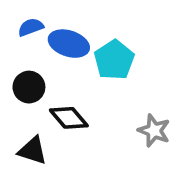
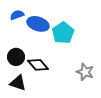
black circle: (29, 87) -> (16, 57), moved

